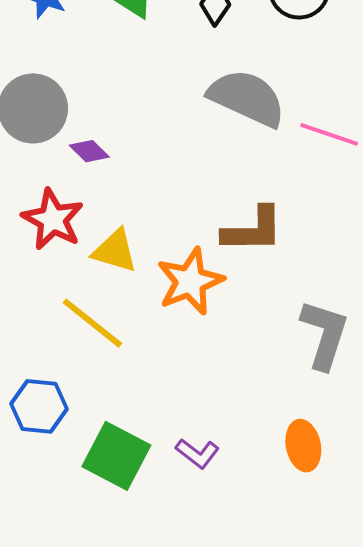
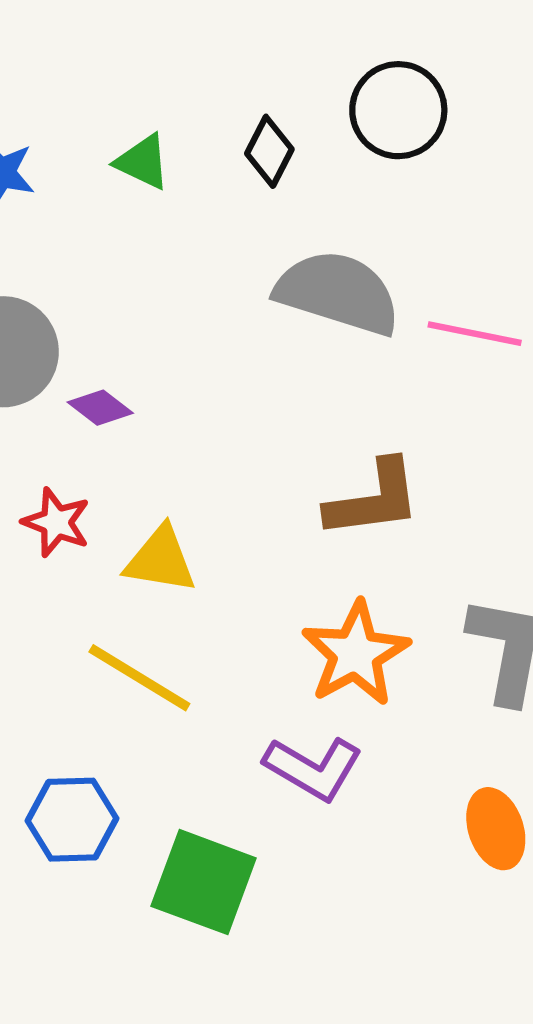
red star: (53, 219) -> (56, 522), size x0.7
orange star: (190, 281) -> (356, 654), moved
purple L-shape: (197, 453) -> (313, 768), moved, size x1.4

